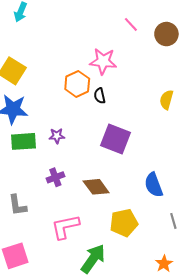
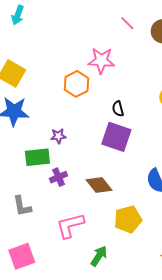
black semicircle: (100, 96) -> (118, 109), moved
green rectangle: (24, 141) -> (37, 157), moved
green arrow: (93, 259) -> (99, 256), size x0.7

